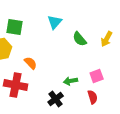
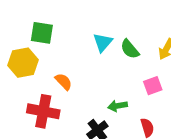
cyan triangle: (55, 22) -> (103, 42), moved
pink square: (97, 76) -> (153, 86), moved

